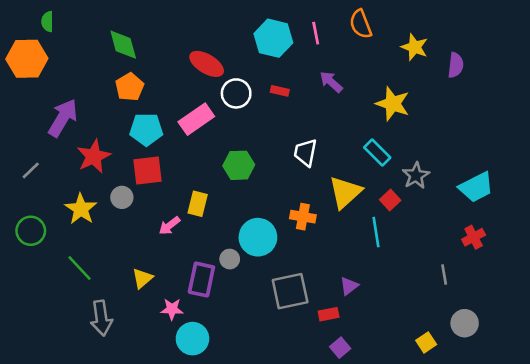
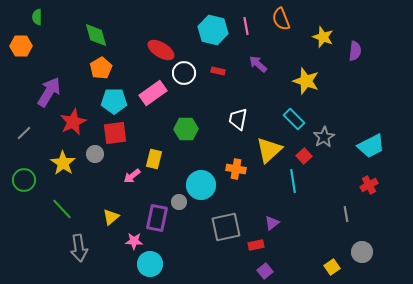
orange hexagon: (27, 59) -> (21, 46), size x0.7

